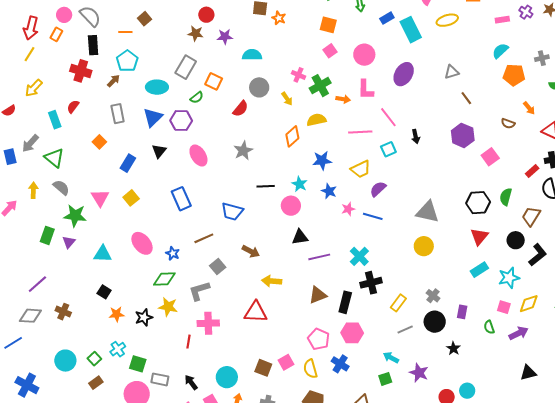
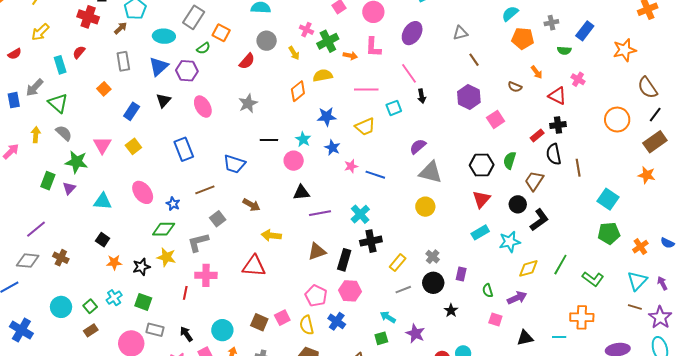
pink line: (388, 117) -> (409, 73), moved
purple semicircle: (378, 189) -> (418, 146), moved
pink square: (504, 307) -> (495, 319), moved
green square: (138, 364) -> (143, 302), moved

